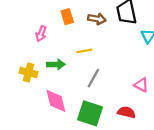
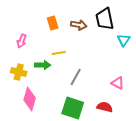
pink arrow: (41, 34) -> (22, 41), moved
yellow line: (84, 51) -> (59, 53), moved
pink diamond: (56, 101) -> (30, 99), moved, turned 30

